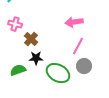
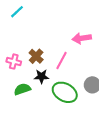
pink cross: (15, 24) -> (14, 62), moved
pink line: (78, 46) -> (62, 60), moved

